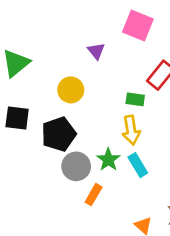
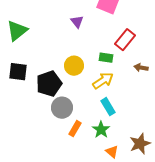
yellow circle: (71, 90) -> (74, 66), moved
yellow arrow: (131, 130) -> (103, 81), turned -115
green star: (108, 160) -> (101, 130), moved

